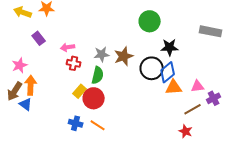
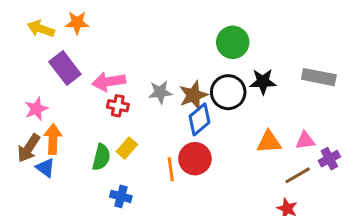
gray rectangle: (211, 31) -> (319, 77), moved
purple rectangle: (39, 38) -> (65, 68), size x1.5
pink arrow: (68, 47) -> (109, 82), size x1.5
black circle: (152, 68) -> (228, 92), moved
blue diamond: (168, 72) -> (199, 119), moved
green semicircle: (98, 75) -> (101, 157), moved
red circle: (94, 98) -> (195, 159), moved
orange line: (98, 125) -> (171, 169), moved, turned 49

